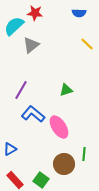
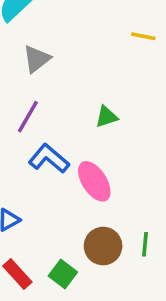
yellow line: (87, 44) -> (143, 36), turned -32
gray triangle: (31, 45) -> (37, 59), moved
green line: (84, 154) -> (145, 244), moved

